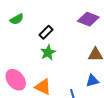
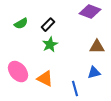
green semicircle: (17, 19) -> (21, 24), moved

